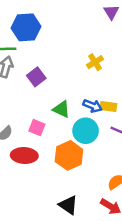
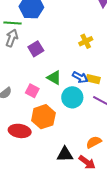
red ellipse: (24, 155) -> (20, 131), moved
orange hexagon: (69, 155) -> (43, 117), moved
black triangle: (68, 205) -> (65, 154), moved, turned -42

